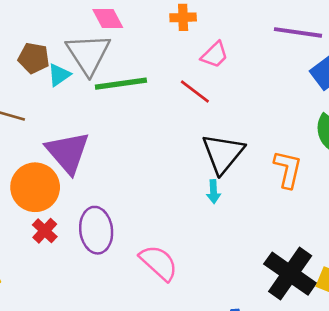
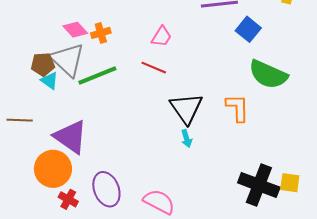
orange cross: (183, 17) -> (101, 33), moved
brown pentagon: (34, 58) -> (43, 64), moved
cyan triangle: (59, 75) -> (50, 81), turned -36

